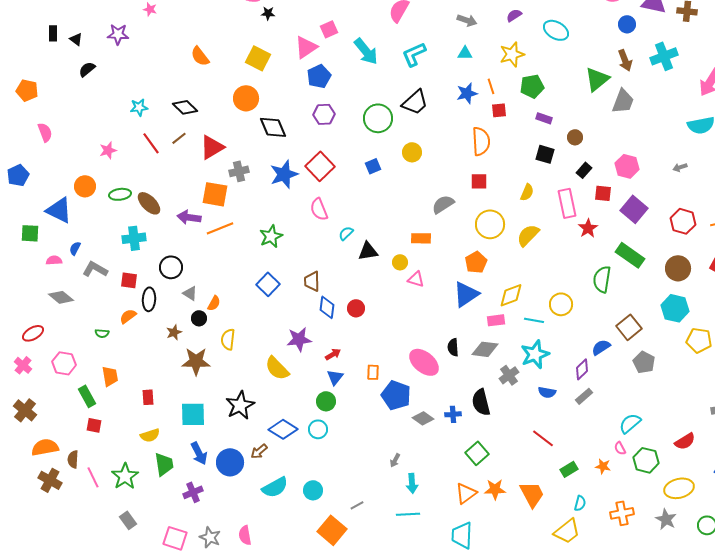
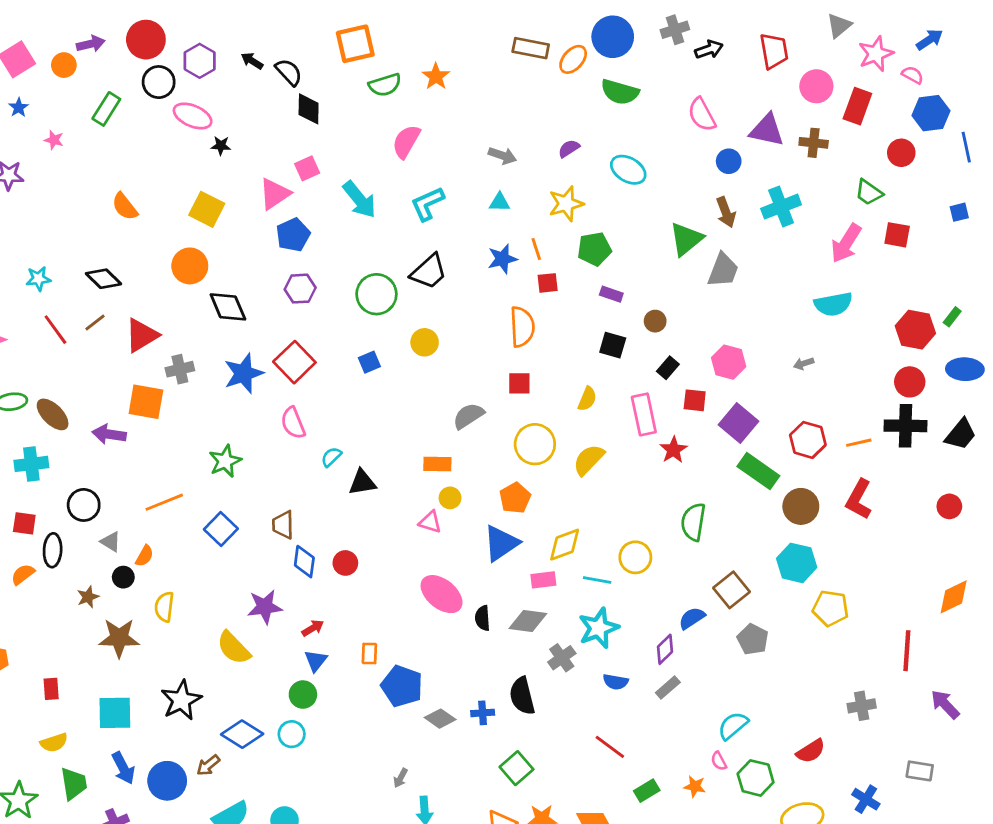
orange line: (220, 228) -> (164, 502), moved
green rectangle: (630, 255) -> (758, 471), moved
yellow circle: (400, 262) -> (450, 498), moved
pink ellipse: (424, 362) -> (442, 594), moved

